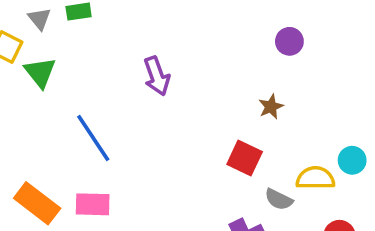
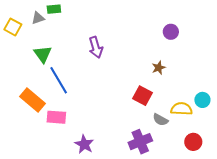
gray triangle: (39, 19) -> (38, 18), moved, turned 48
green triangle: (40, 72) -> (43, 54), moved
orange rectangle: (37, 203) -> (32, 100), moved

